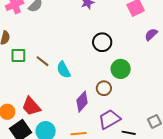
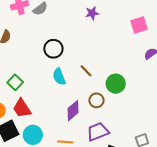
black circle: (102, 42) -> (53, 49), moved
green square: (18, 56) -> (15, 82), moved, turned 35
brown line: (42, 61) -> (86, 71), moved

